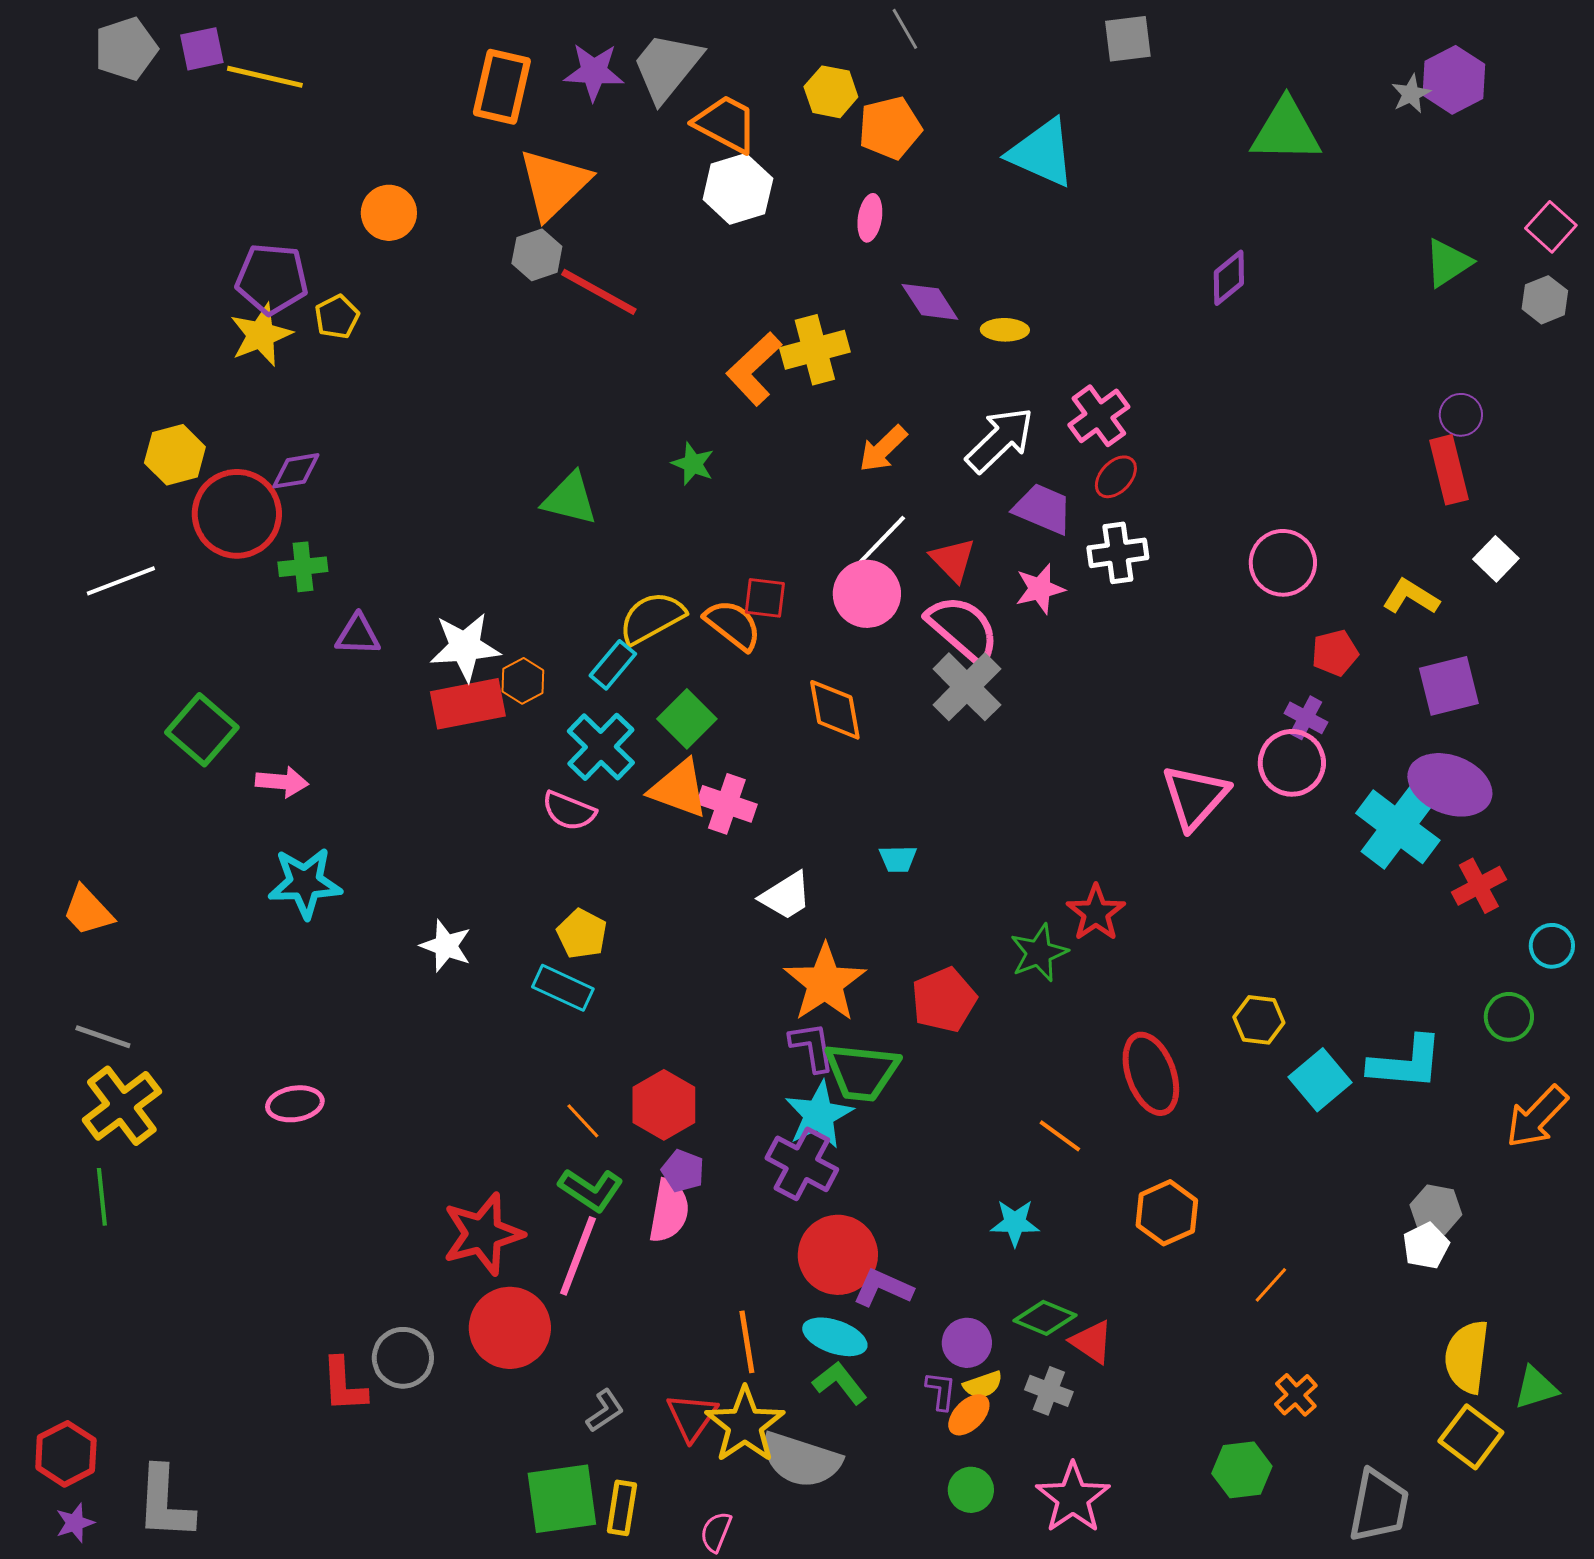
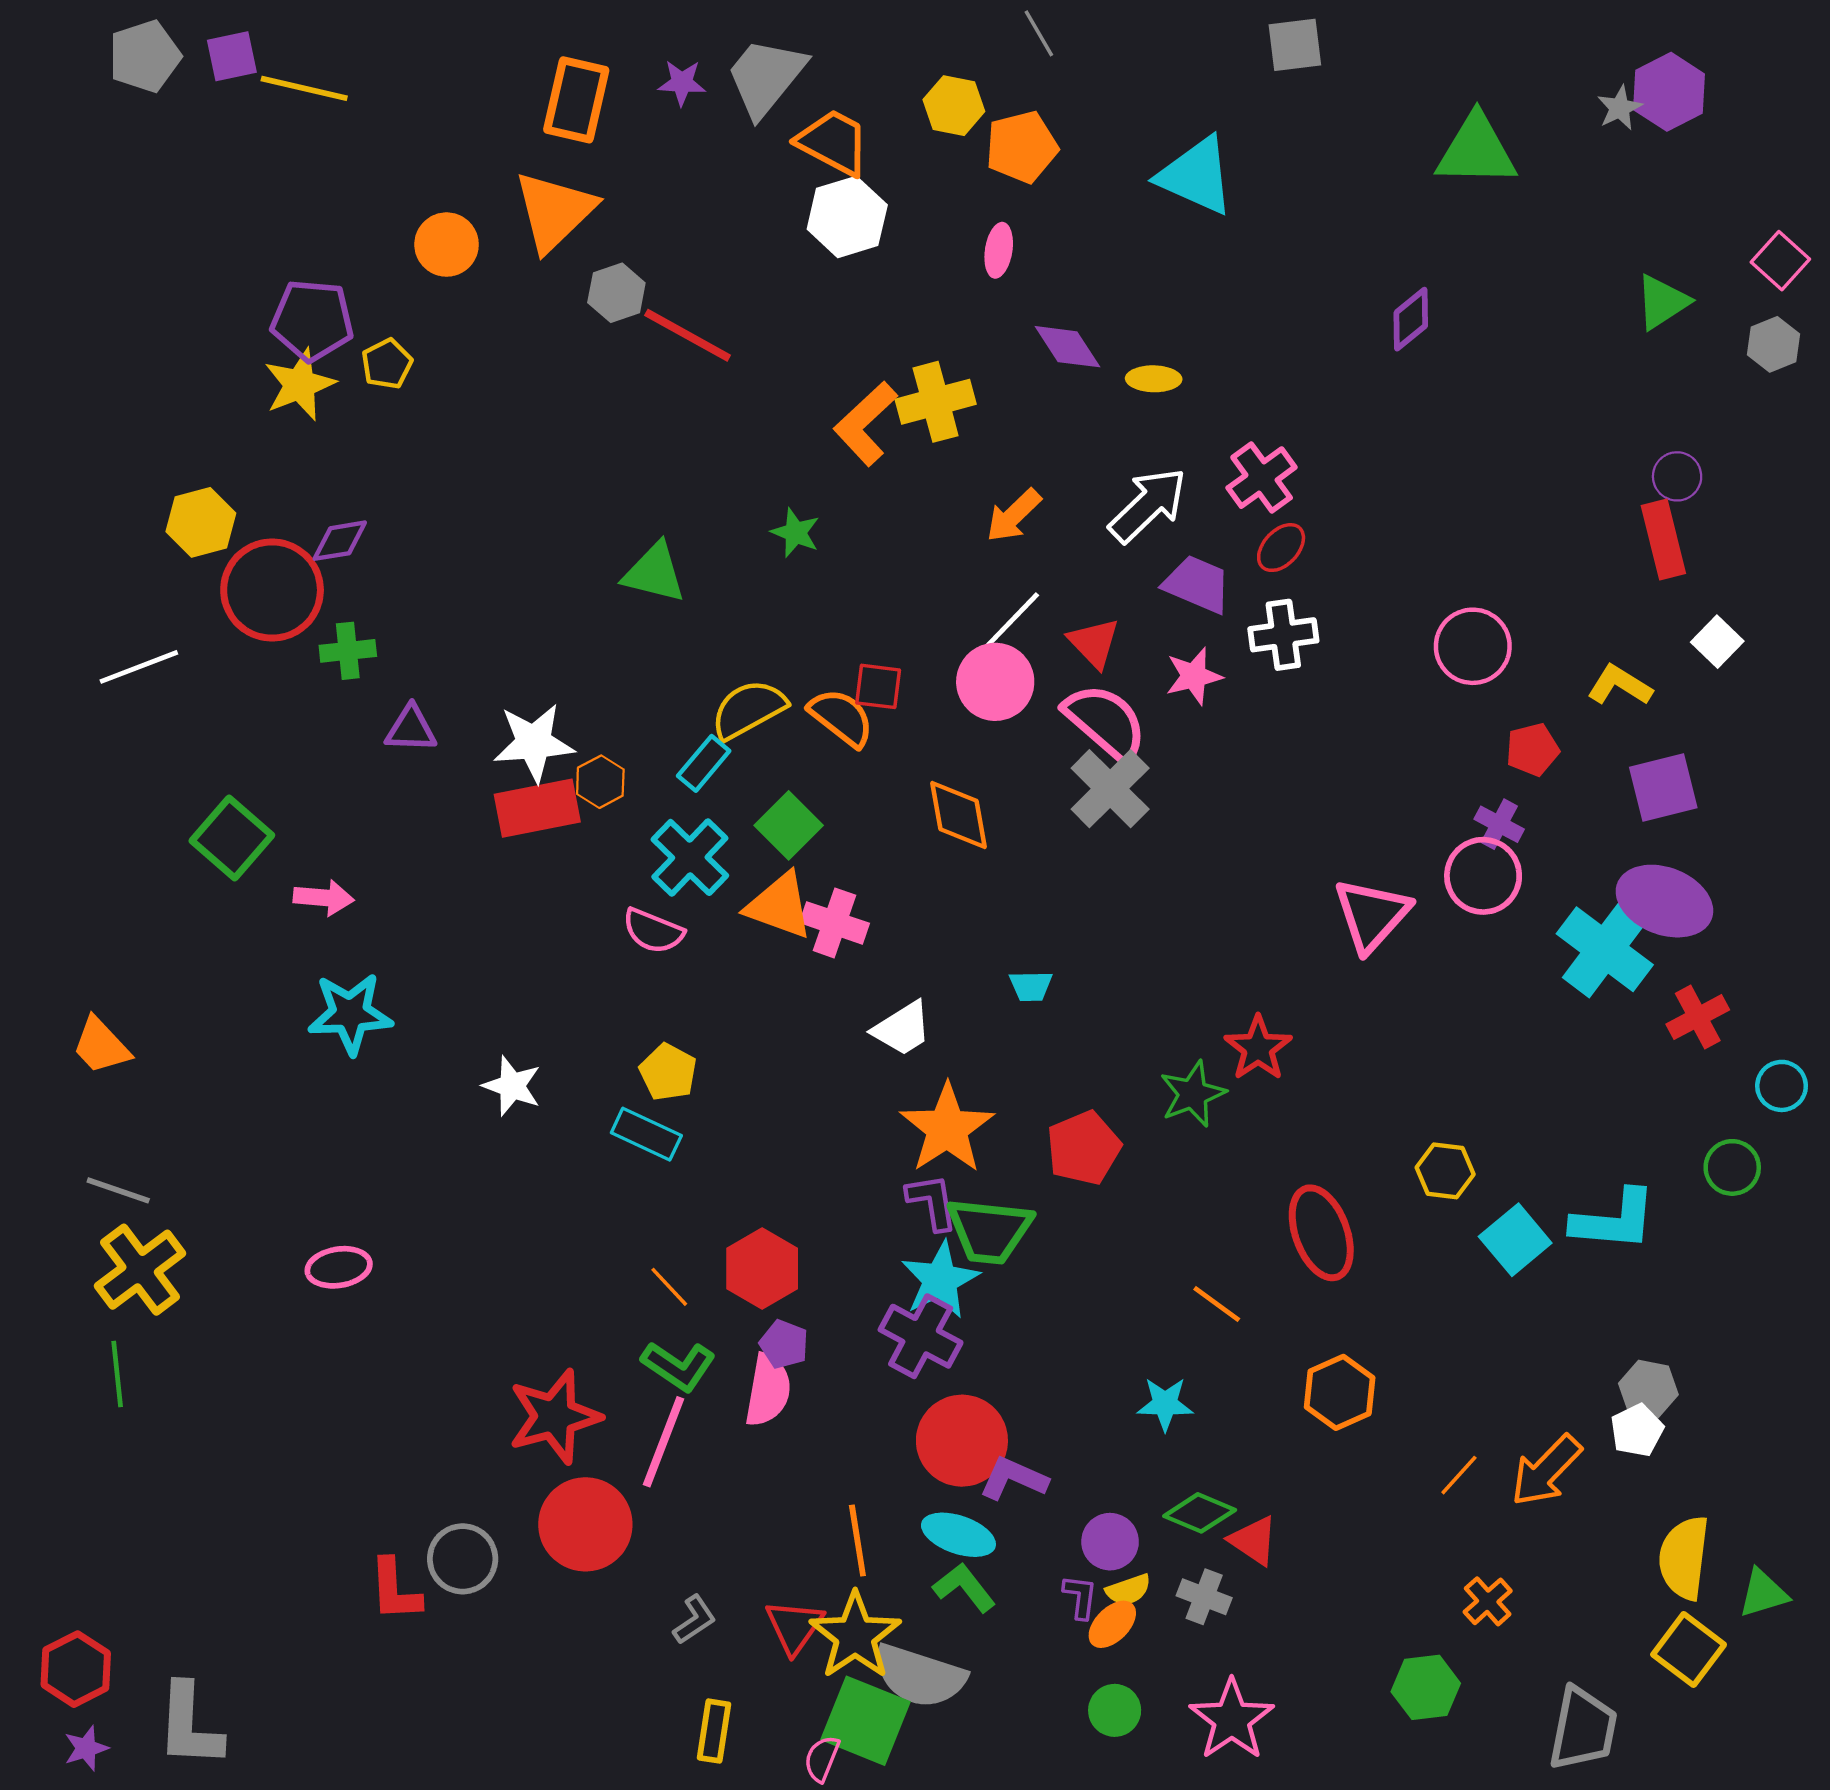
purple star: (594, 72) -> (682, 83), size x0.7
orange triangle: (554, 184) -> (554, 211), moved
orange arrow: (1537, 1117) -> (1546, 1470), moved
green square: (562, 1499) -> (866, 1721), moved, turned 30

